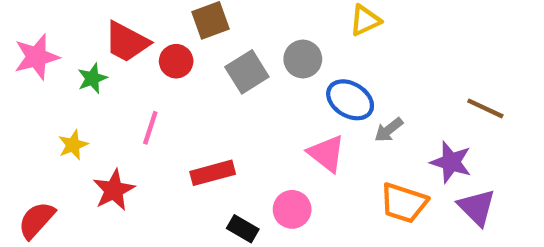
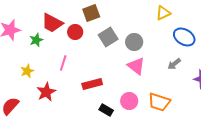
gray circle: (303, 59) -> (134, 42), moved
blue ellipse: (350, 100) -> (184, 37), moved
pink triangle: (326, 154) -> (136, 66), moved
orange trapezoid: (404, 203) -> (159, 102), moved

